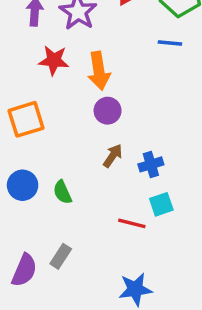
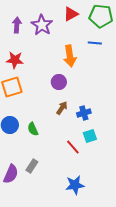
red star: (54, 60) -> (15, 60), moved
orange arrow: (99, 71) -> (70, 56), moved
red line: (132, 223) -> (73, 147), turned 35

